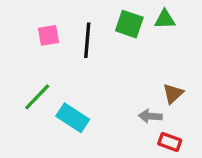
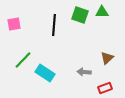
pink square: (48, 35) -> (14, 24), moved
gray arrow: (150, 116) -> (84, 72), moved
red rectangle: (170, 142) -> (105, 88), turned -40

